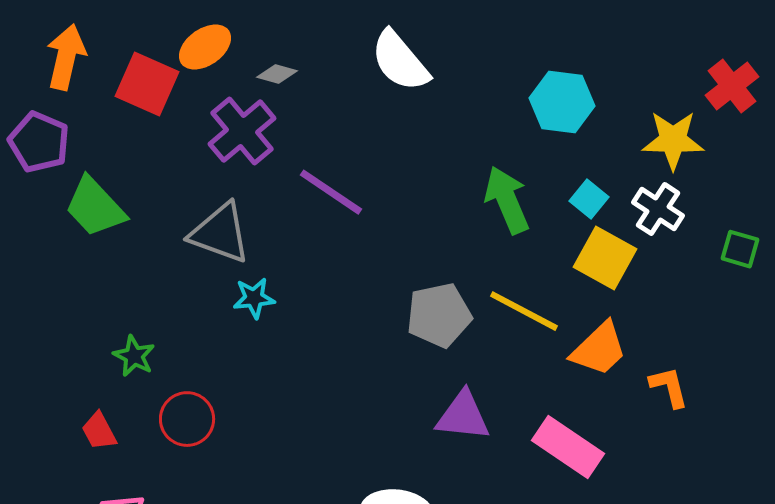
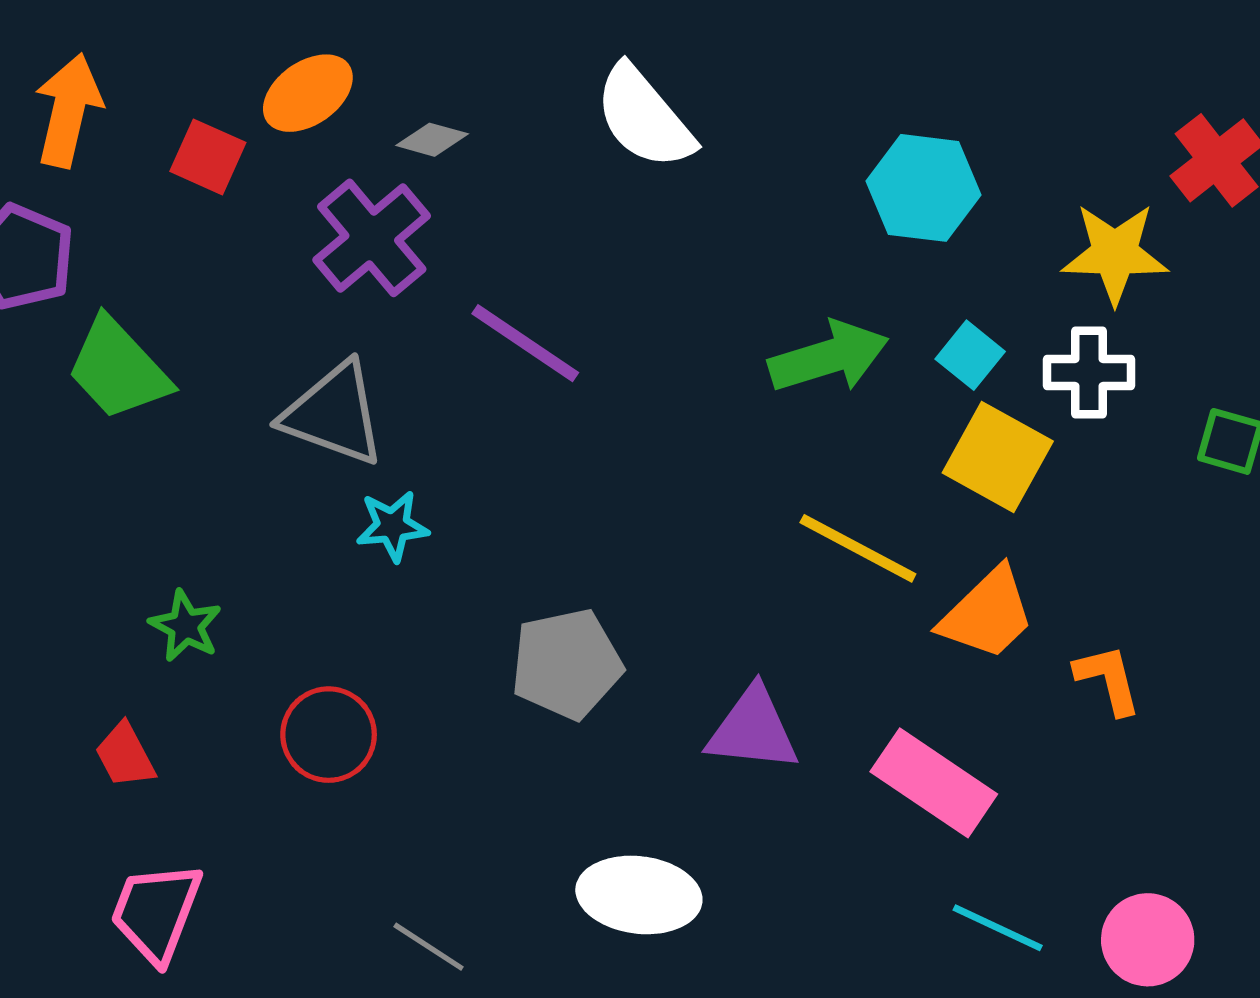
red square: (147, 84) -> (208, 157), size x0.7
green arrow: (507, 200) -> (829, 357), turned 96
white cross: (658, 209) -> (1089, 372), turned -33
gray pentagon: (439, 315) -> (567, 664), moved
red circle: (187, 419) -> (329, 735), moved

